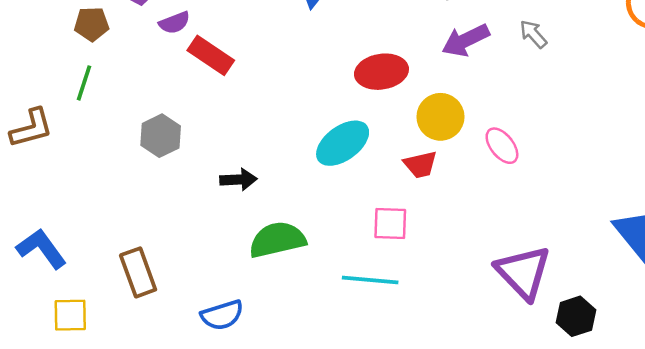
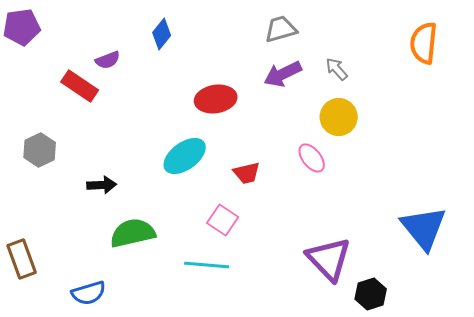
purple semicircle: (174, 23) -> (108, 60), moved
yellow circle: (440, 117) -> (339, 117), moved
pink square: (390, 223) -> (223, 220), turned 32

